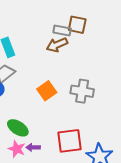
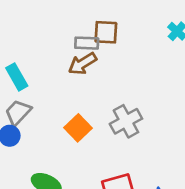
gray cross: (82, 91) -> (126, 121), turned -30

